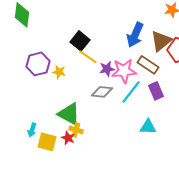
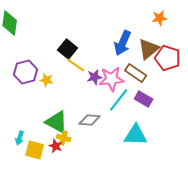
purple rectangle: (156, 91) -> (144, 99), turned -36
gray diamond: (102, 92) -> (90, 120), moved
cyan triangle: (148, 127) -> (136, 135), size x1.4

